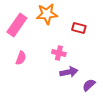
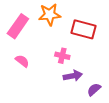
red rectangle: (79, 28) -> (83, 29), size x1.6
pink semicircle: (21, 58) -> (22, 61), turned -72

